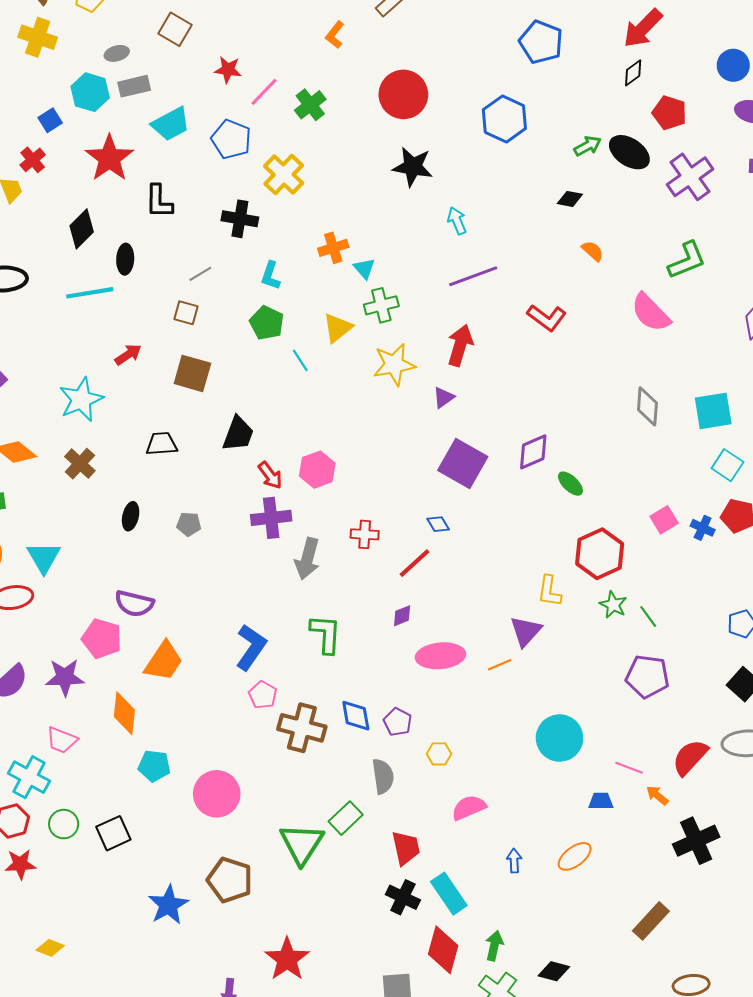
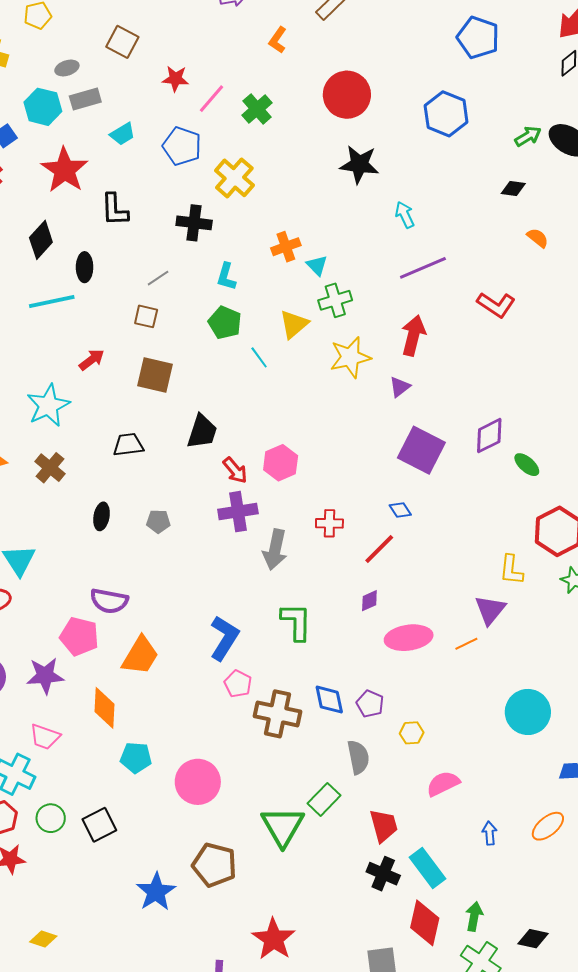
cyan trapezoid: (171, 124) -> (123, 134), size x0.7

